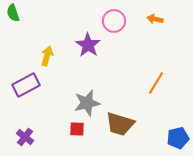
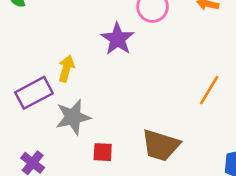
yellow arrow: (47, 56) -> (66, 69), moved
gray star: (87, 103) -> (73, 117), moved

